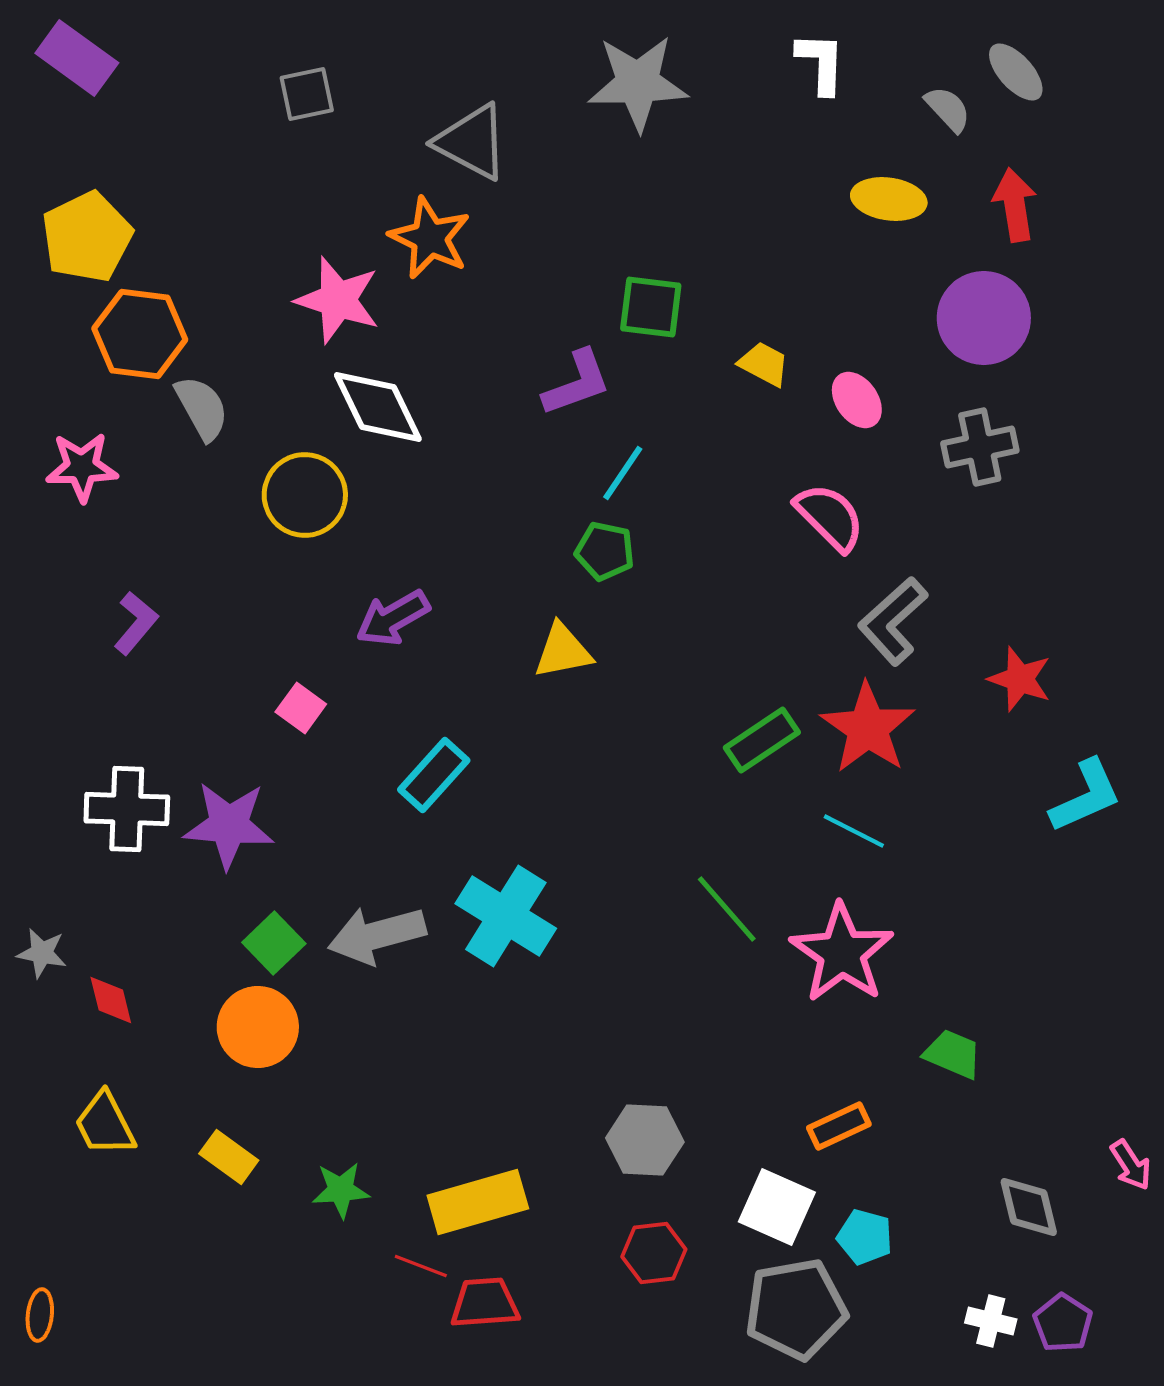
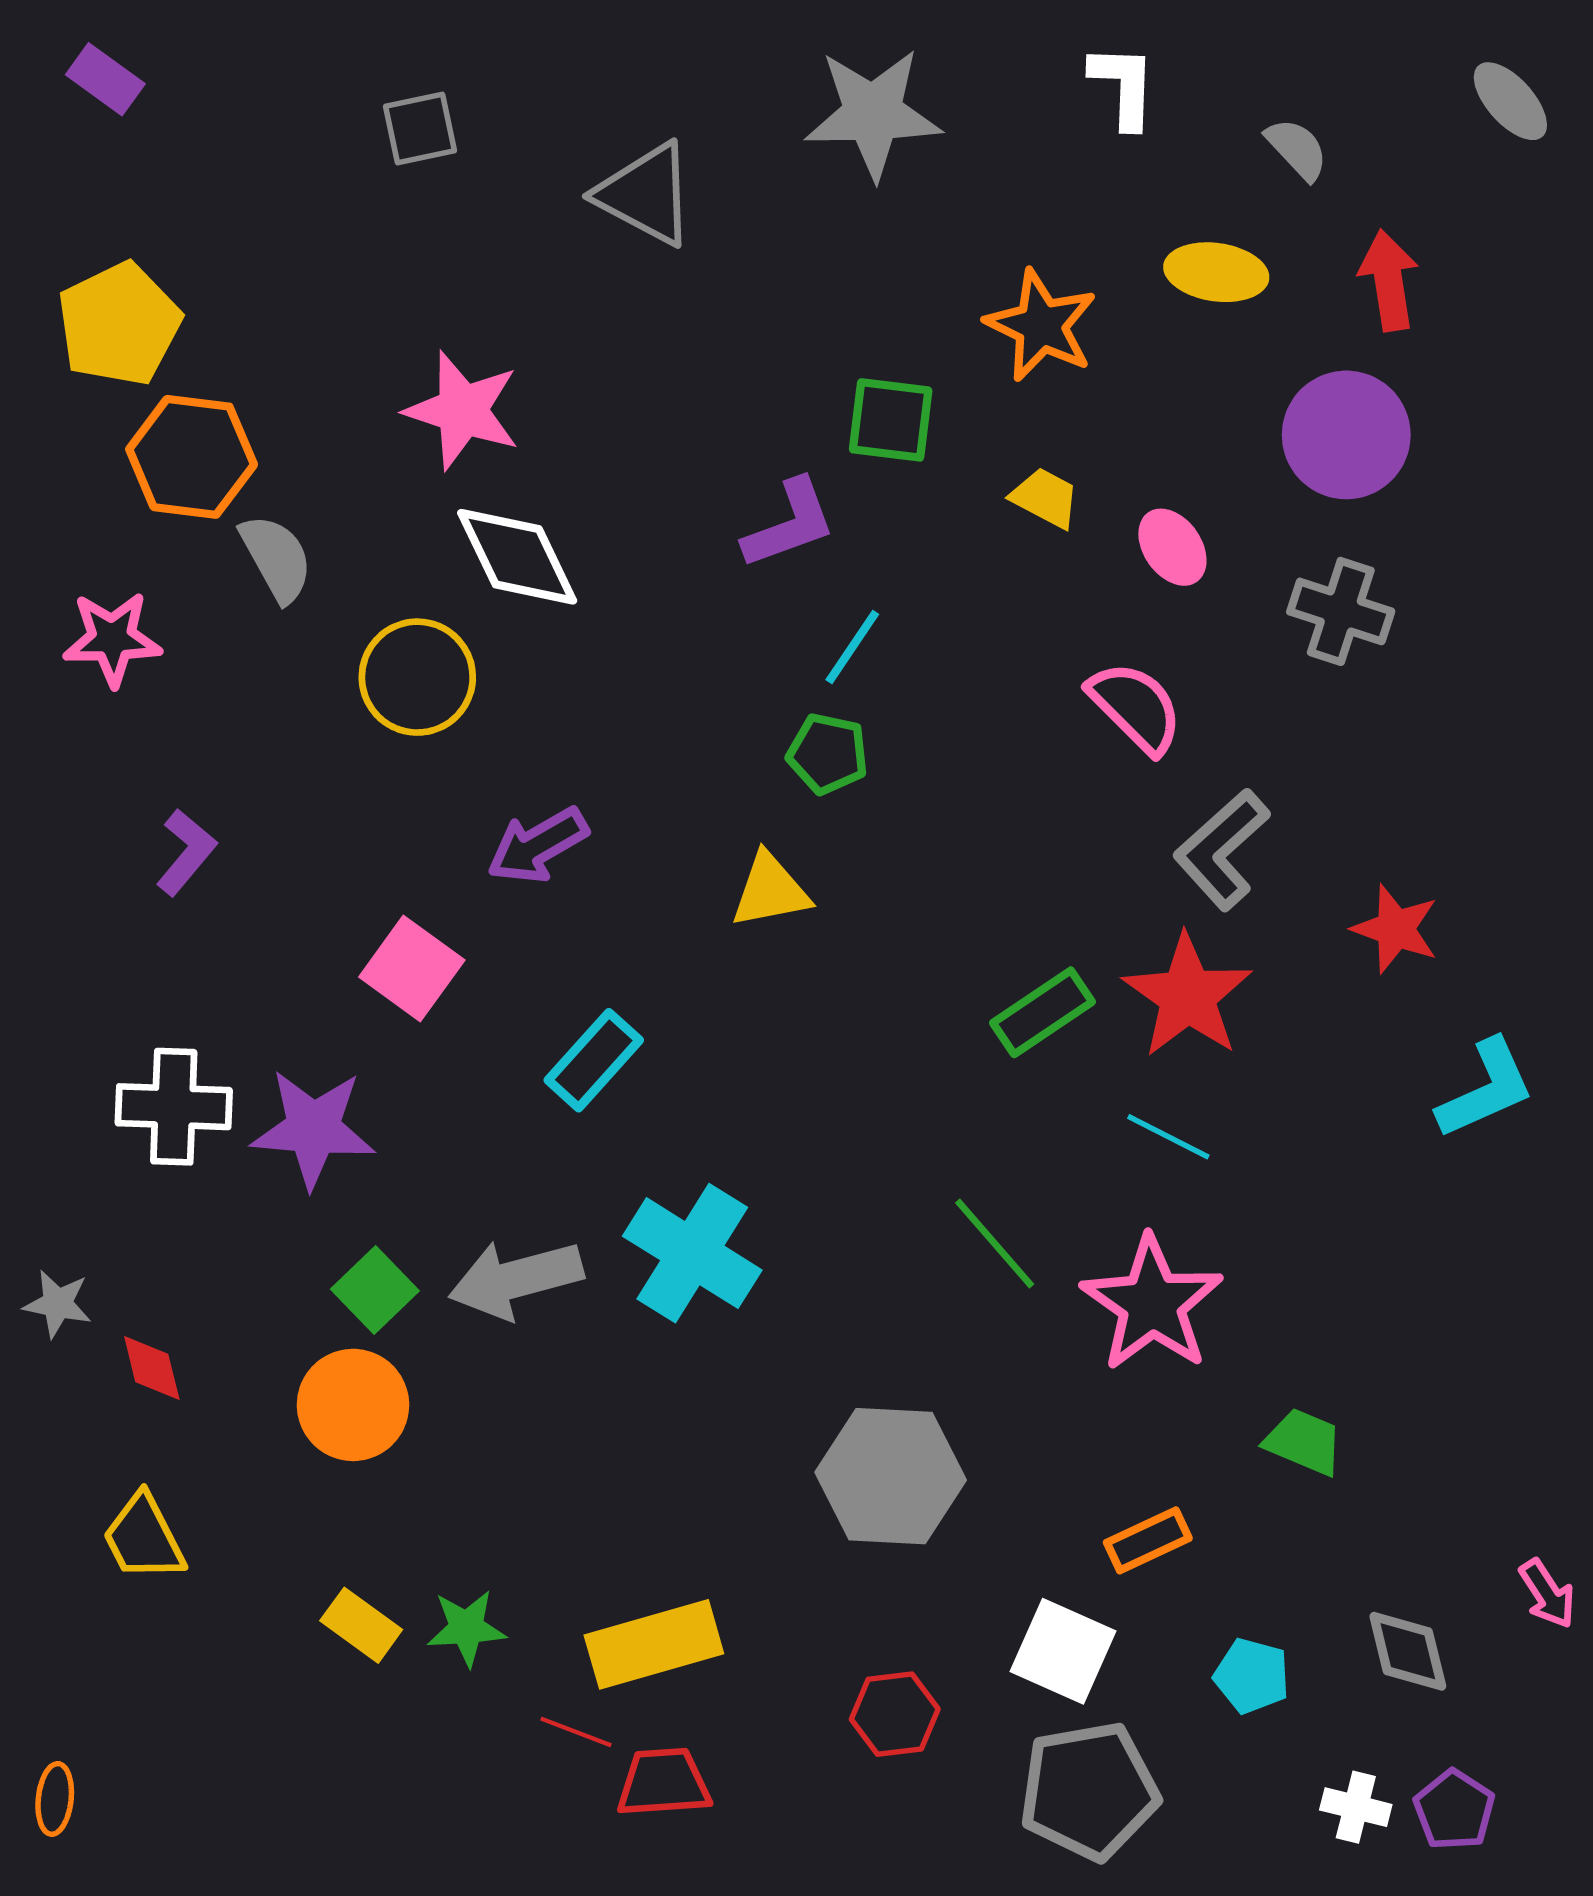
purple rectangle: (77, 58) -> (105, 79), size x0.7
gray ellipse: (1016, 72) -> (1510, 101), moved
orange star: (430, 238) -> (1041, 326), moved
gray cross: (980, 447) -> (1341, 611), turned 30
pink square: (301, 708) -> (412, 969), size x1.5
gray hexagon: (645, 1140) -> (891, 1476), moved, size x1.4
yellow rectangle: (229, 1157) -> (361, 1625), moved
cyan pentagon: (865, 1237) -> (1252, 1676), moved

